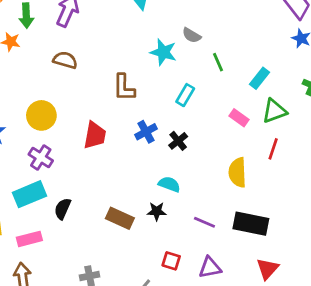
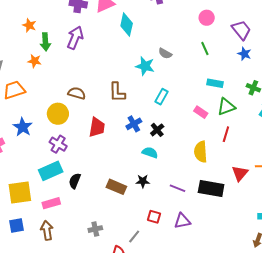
brown semicircle: (65, 60) -> (77, 93), moved
green line: (218, 62) -> (205, 48), moved
cyan rectangle: (260, 78) -> (215, 83), turned 63
cyan semicircle: (169, 184) -> (150, 152), moved
red triangle: (267, 269) -> (240, 173), moved

